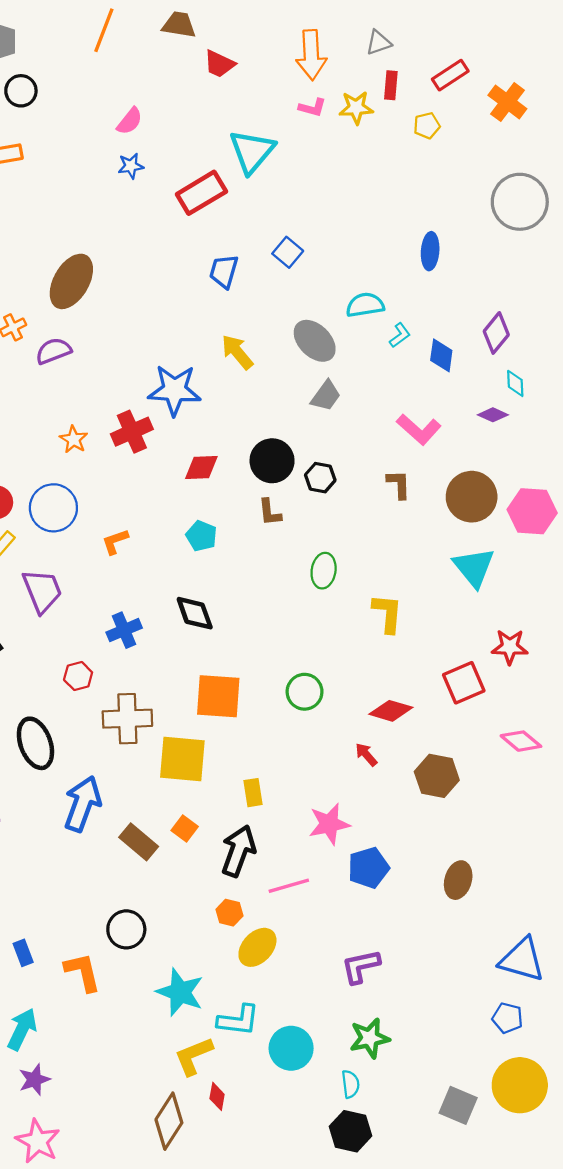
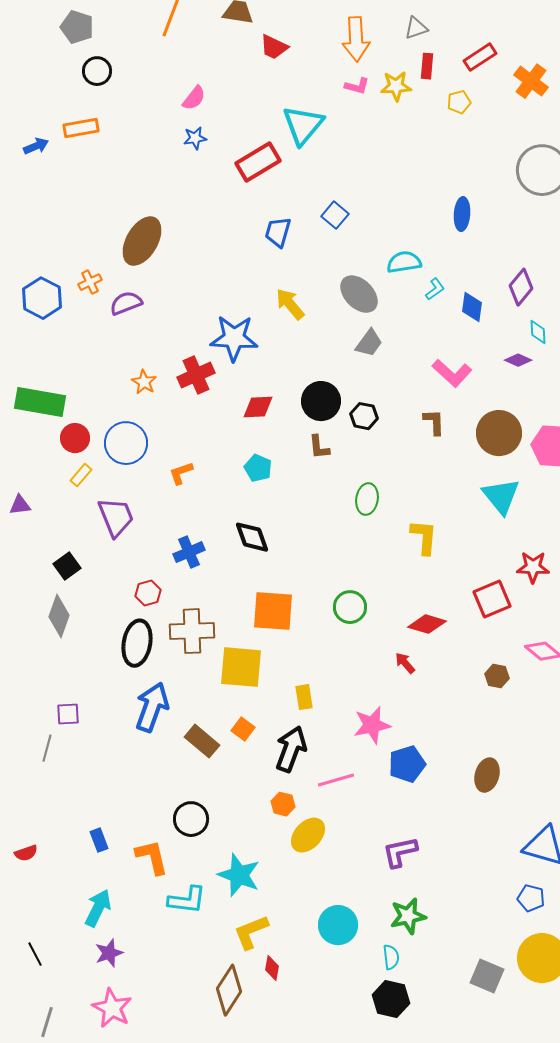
black ellipse: (35, 743) -> (137, 643), moved, turned 30
brown hexagon: (437, 776) -> (497, 676), moved, size x0.6
cyan L-shape: (238, 1020) -> (187, 900), moved

